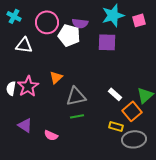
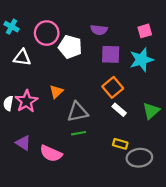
cyan star: (113, 15) -> (142, 60), moved
purple semicircle: (80, 23) -> (99, 30), moved
orange square: (132, 111) -> (113, 87), moved
pink semicircle: (51, 135) -> (51, 153), size x1.5

